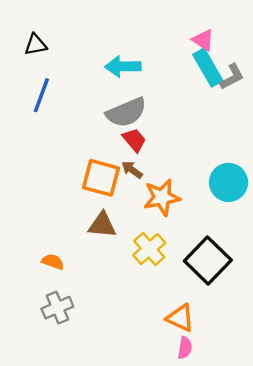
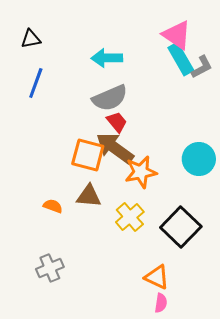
pink triangle: (203, 40) -> (177, 35), size x1.5
brown arrow: (132, 170) -> (115, 148), size x2.0
orange semicircle: (53, 262) -> (53, 206), moved

